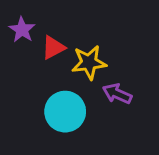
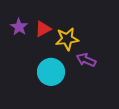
purple star: (22, 30) -> (19, 27), moved

